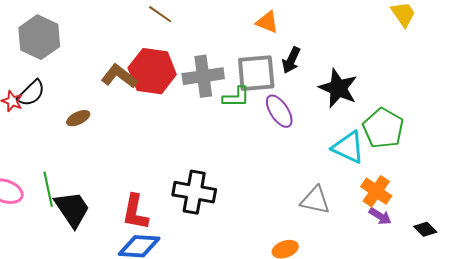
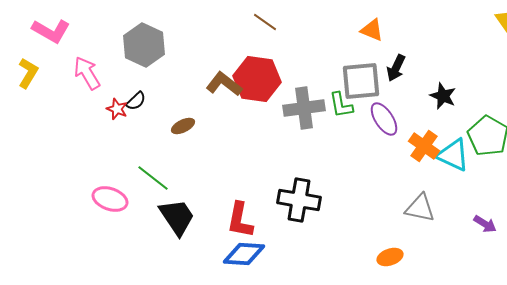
gray cross: (203, 76) -> (304, 108), moved
black star: (338, 88) -> (443, 96), size x0.7
black semicircle: (31, 93) -> (136, 101), size x0.7
green L-shape: (236, 97) -> (341, 105), turned 80
green line: (48, 189) -> (153, 178), moved, turned -40
orange cross: (376, 191) -> (424, 146), moved

